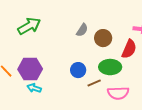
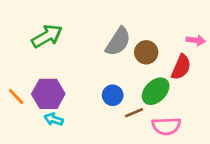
gray semicircle: (82, 30) -> (118, 42), size x1.6
green ellipse: (110, 67) -> (156, 91), turned -45

